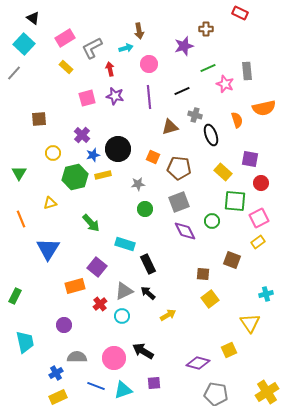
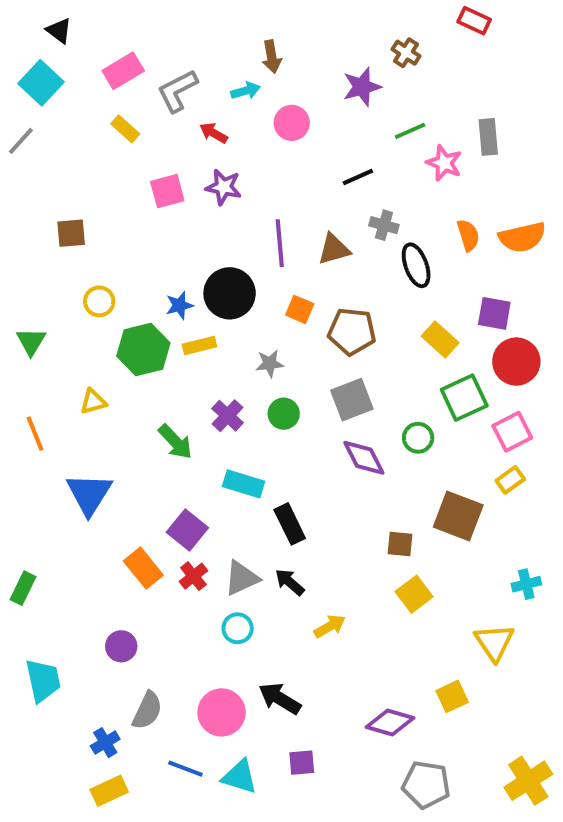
brown cross: (206, 29) -> (406, 53), turned 32
red arrow: (110, 69) -> (213, 133), turned -48
purple line: (149, 97) -> (280, 243), moved
orange semicircle: (264, 108) -> (522, 237), moved
purple cross: (82, 135) -> (228, 416), moved
red circle: (261, 183) -> (516, 362), size x1.5
green square: (235, 201) -> (464, 398), turned -30
brown square: (232, 260) -> (458, 516), size x1.4
orange rectangle: (75, 286) -> (143, 568), turned 66
red cross: (100, 304) -> (193, 576), moved
gray semicircle: (77, 357) -> (147, 710), turned 114
cyan triangle: (123, 390) -> (240, 777), turned 36

